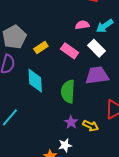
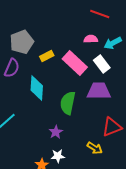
pink rectangle: (70, 51) -> (75, 63), size x1.4
purple star: (71, 122) -> (56, 132), moved
yellow arrow: (91, 126) -> (95, 148), moved

